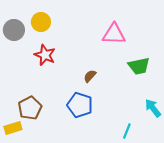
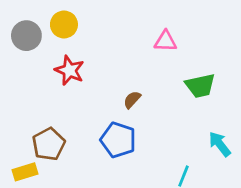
pink triangle: (114, 34) -> (165, 41), size x0.7

